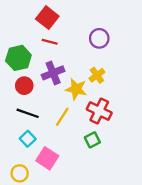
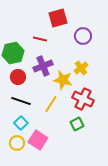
red square: (47, 18) -> (58, 18), moved, turned 36
yellow circle: (20, 173) -> (17, 143), moved

